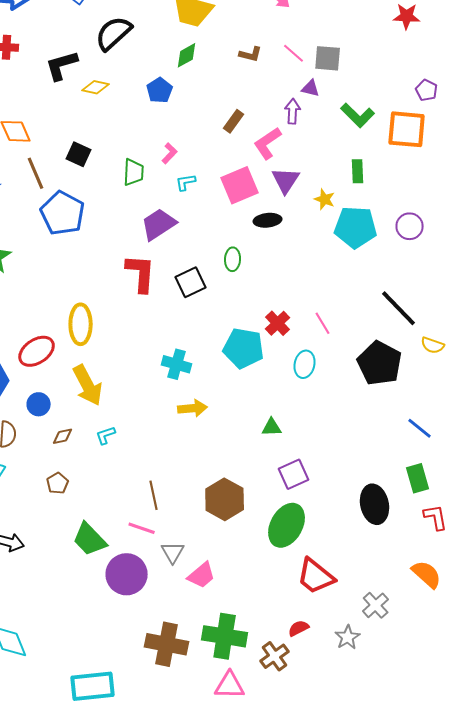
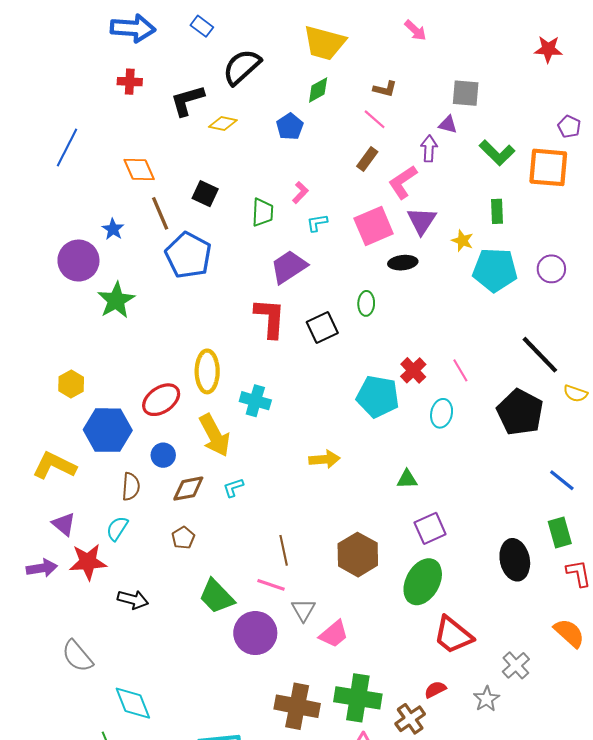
pink line: (294, 53) -> (375, 119), moved
cyan cross: (177, 364) -> (255, 401), moved
brown diamond: (63, 436) -> (188, 489), size x1.5

